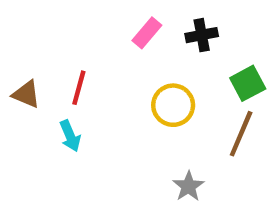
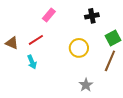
pink rectangle: (147, 33) -> (49, 15), moved
red line: (79, 88) -> (36, 40), turned 42

